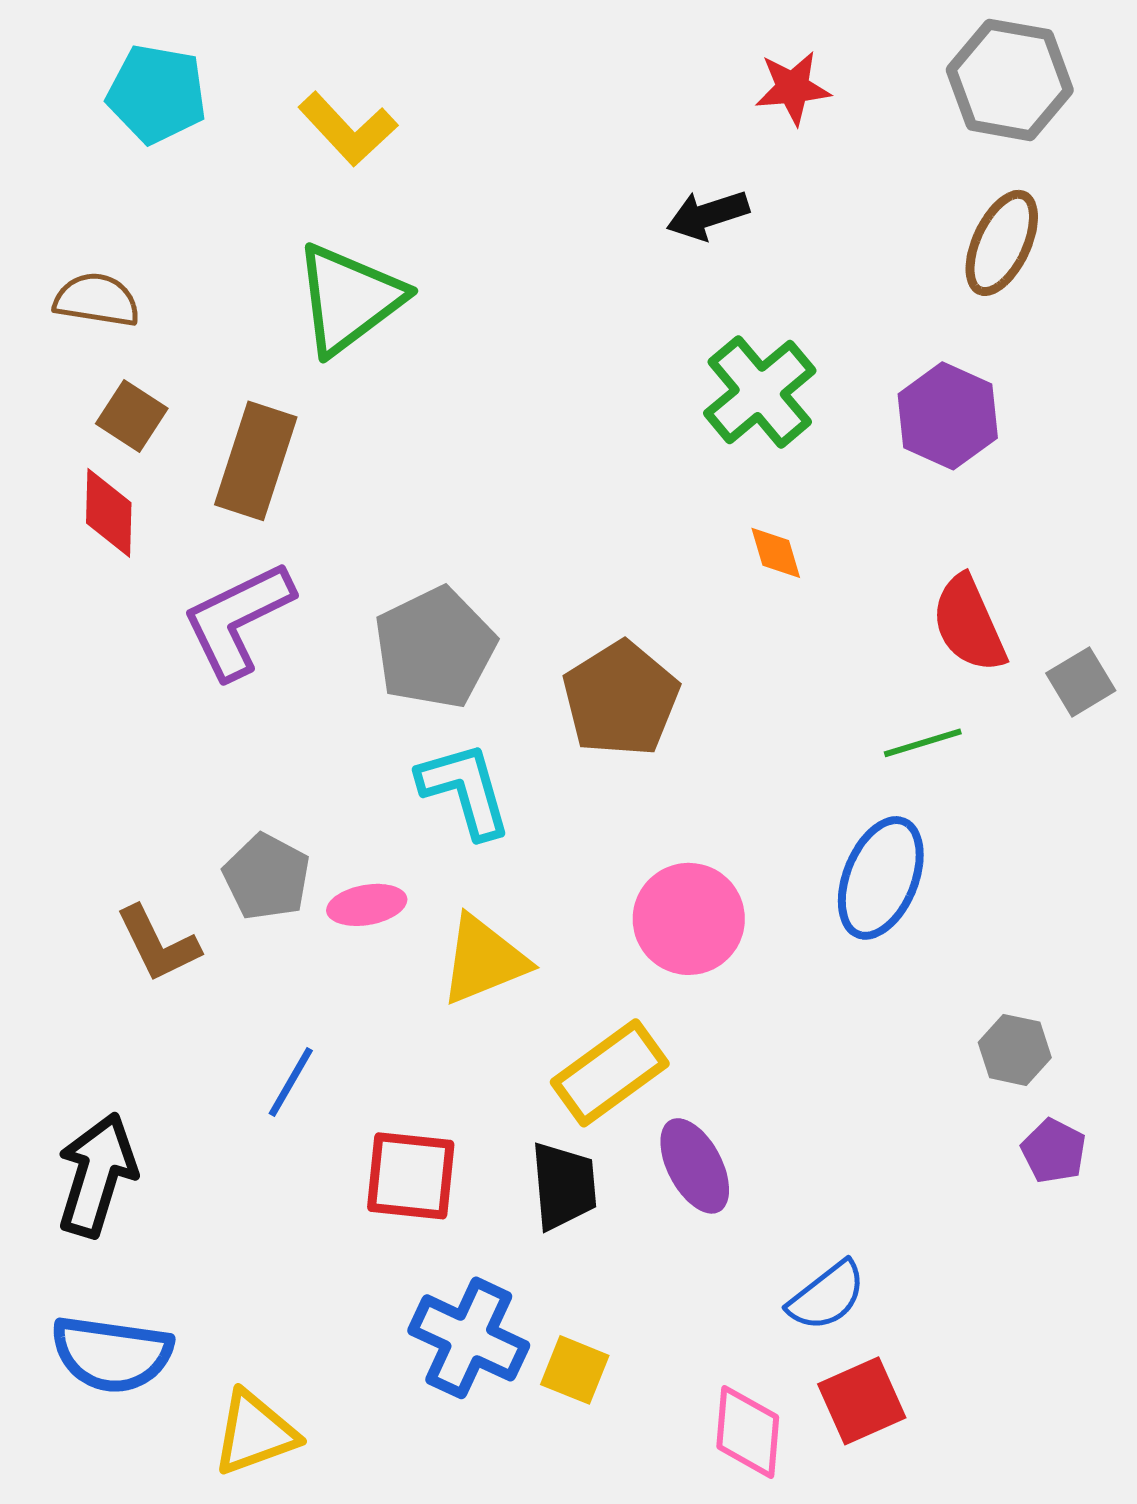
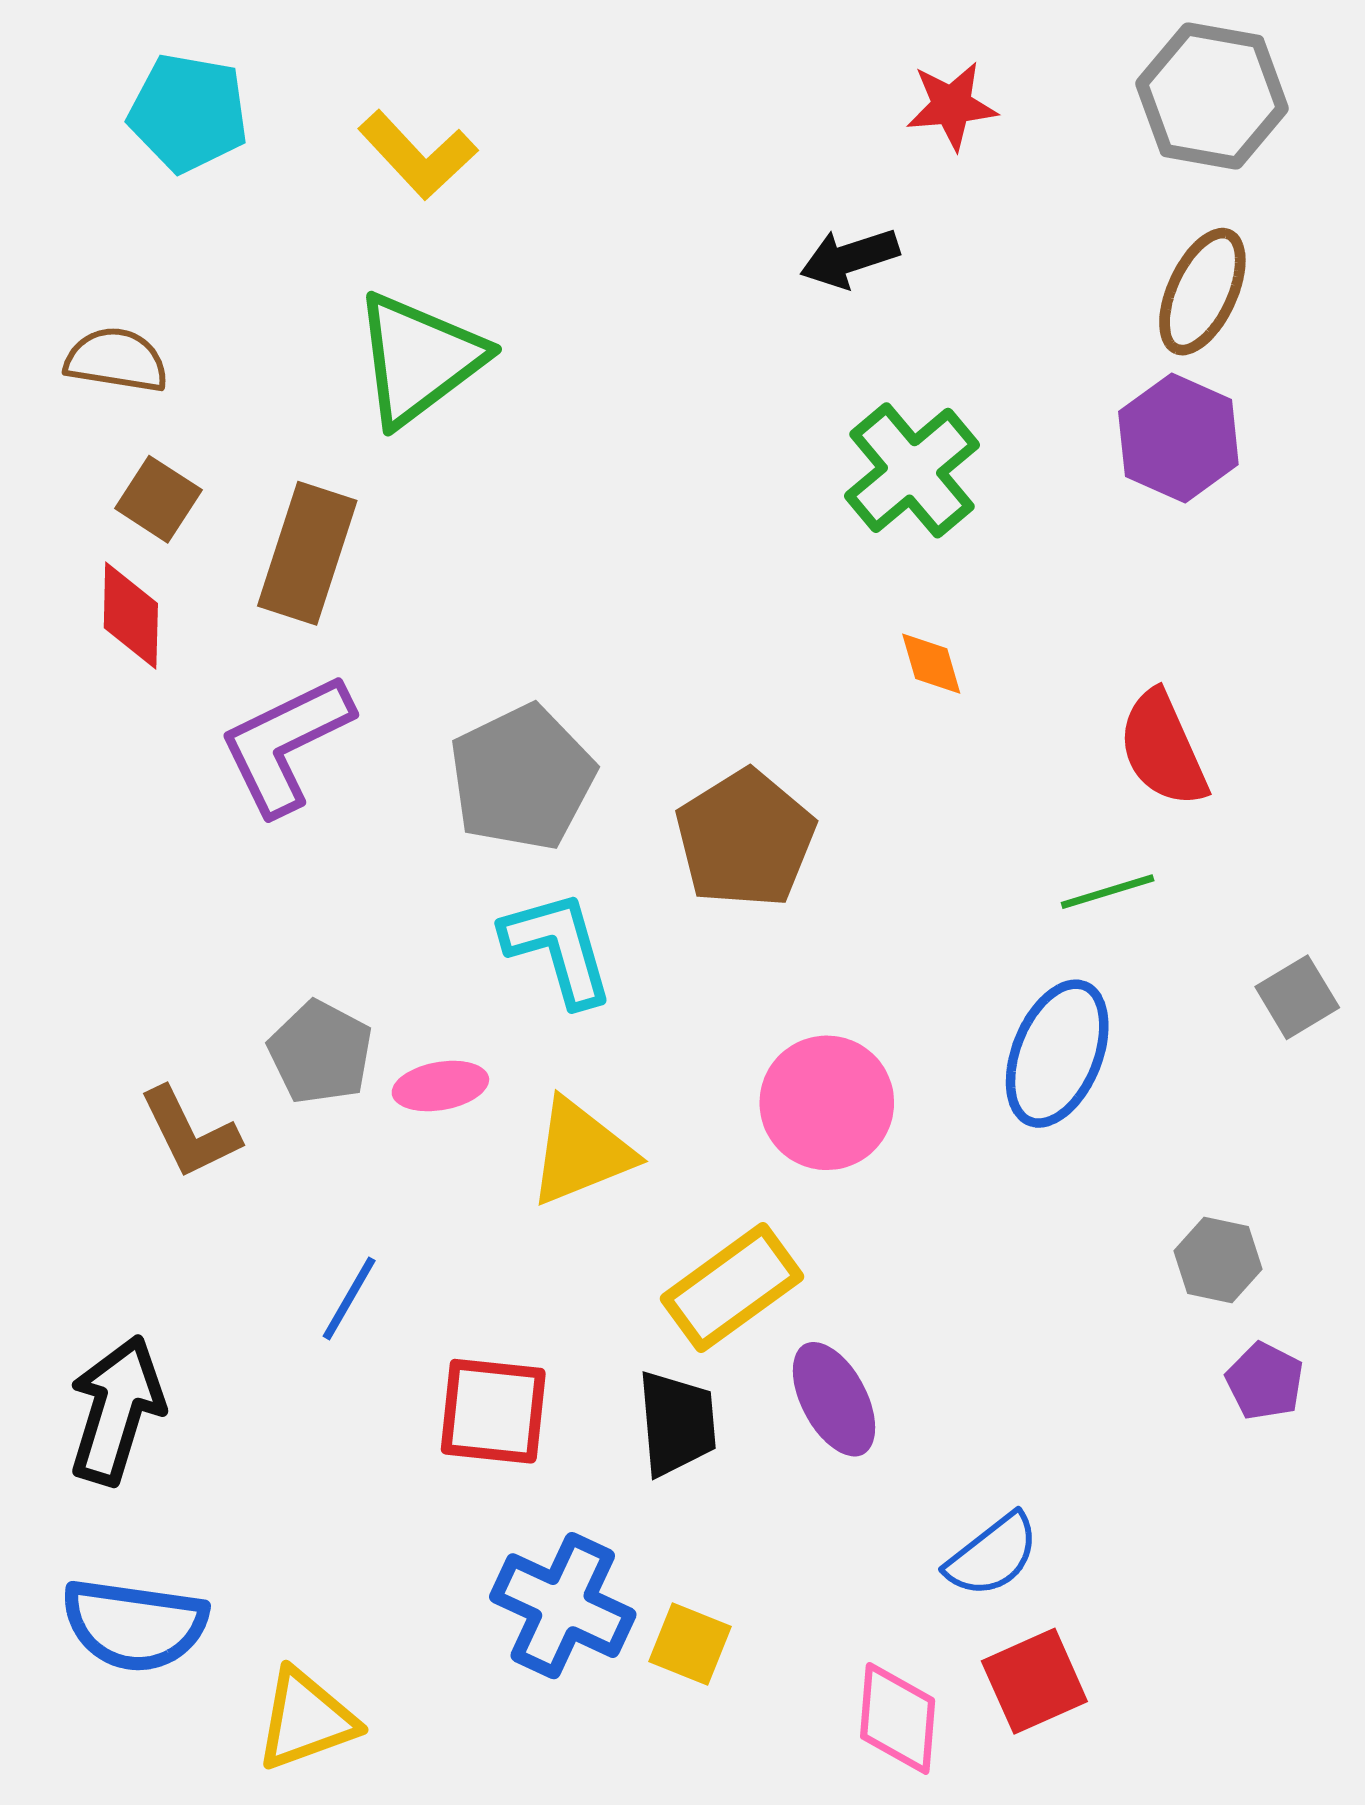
purple hexagon: (948, 416) -> (1178, 438), moved
gray square: (1081, 682) -> (1297, 997), moved

